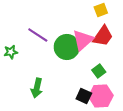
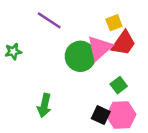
yellow square: (101, 10) -> (114, 23), moved
purple line: (38, 35) -> (49, 20), moved
green star: (11, 52) -> (13, 52), moved

